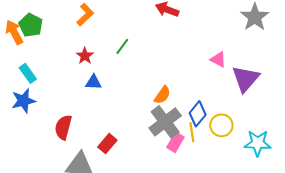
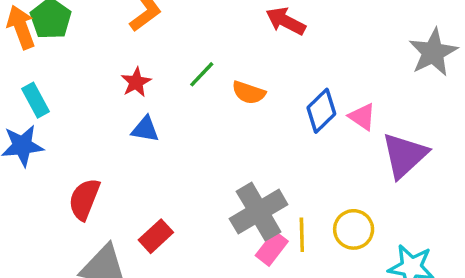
orange semicircle: (162, 95) -> (249, 93), moved, turned 66
blue diamond: (198, 114) -> (321, 111), moved

